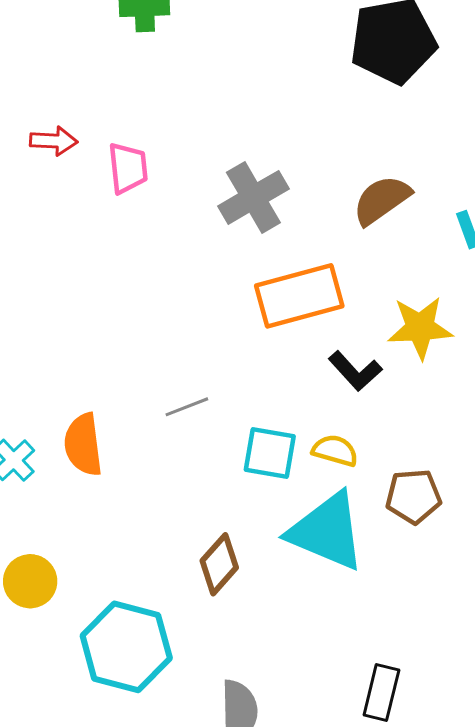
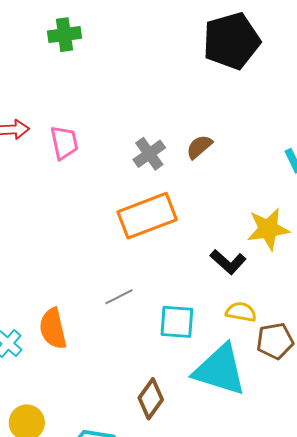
gray cross: (253, 197) -> (149, 154), size x0.7
brown semicircle: (382, 200) -> (199, 147), moved, size x0.7
orange rectangle: (299, 296) -> (147, 216), moved
yellow semicircle: (335, 451) -> (241, 312), moved

